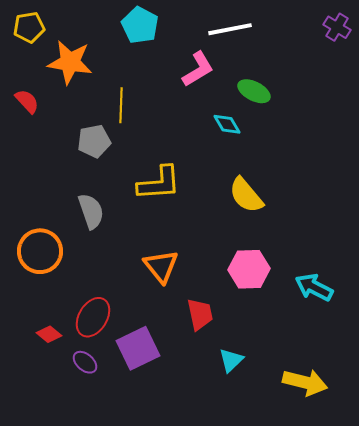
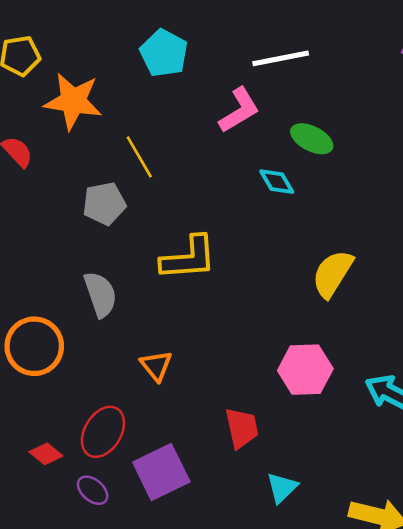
yellow line: (121, 105) -> (139, 157), turned -32
yellow semicircle: (246, 195) -> (333, 274), moved, turned 72
orange triangle: (161, 266) -> (156, 366), moved, size x0.7

